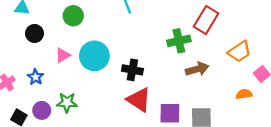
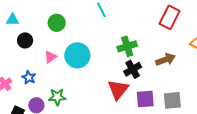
green cross: (179, 41) -> (127, 46), moved
black cross: (132, 70) -> (133, 69), moved, turned -36
red triangle: (139, 100) -> (118, 90), turned 40

